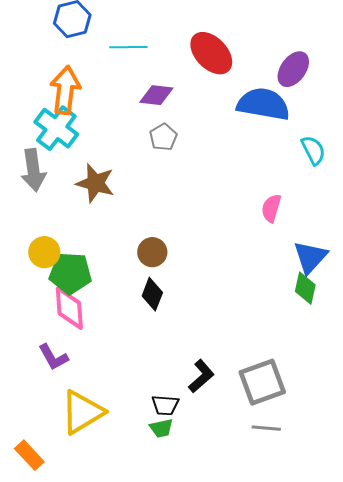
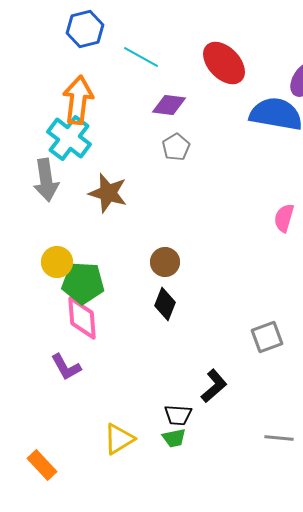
cyan line: (128, 47) -> (141, 57), turned 30
gray square: (262, 382) -> (267, 337), moved, size x0.7
yellow triangle: (82, 412) -> (119, 439), moved, size x0.7

